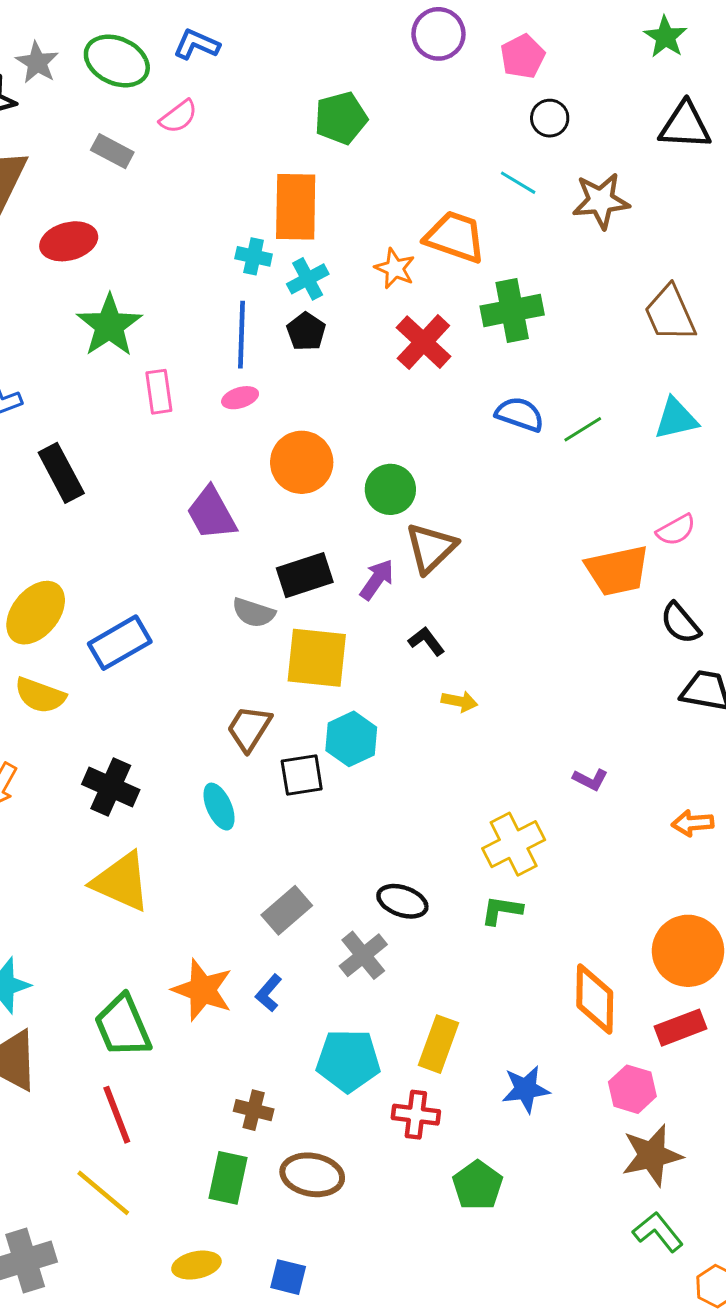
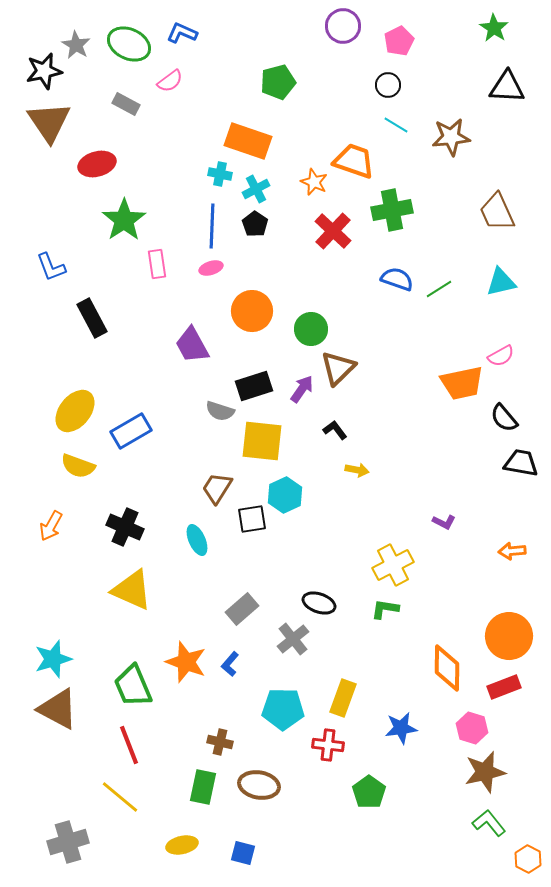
black circle: (550, 118) -> (388, 85), moved
orange rectangle: (296, 207) -> (248, 141), turned -72

